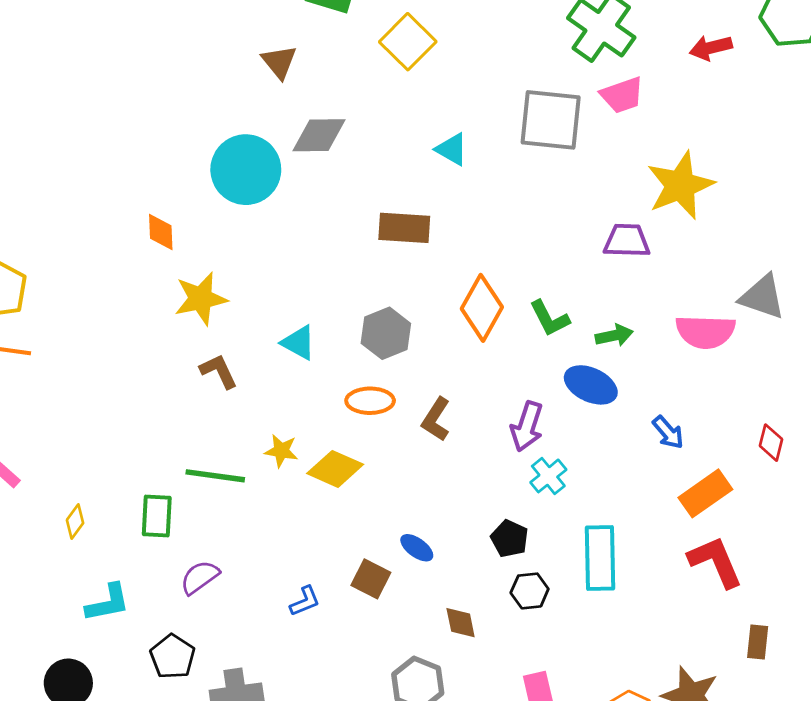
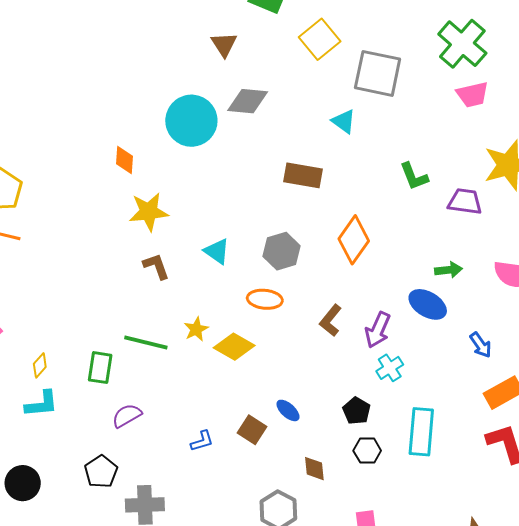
gray square: (551, 120) -> (378, 73), moved
green L-shape: (549, 318) -> (414, 176), moved
brown L-shape: (436, 419) -> (331, 320), moved
yellow star: (281, 451) -> (196, 329), turned 30
cyan L-shape: (108, 603) -> (42, 404), moved

